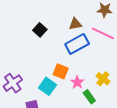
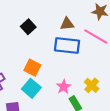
blue rectangle: (77, 44) -> (67, 45), turned 30
orange square: (61, 71) -> (32, 68), moved

